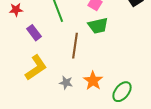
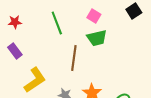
purple rectangle: (34, 33) -> (15, 51), moved

